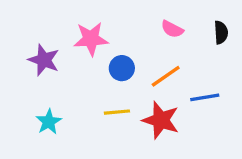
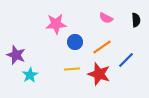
purple star: (44, 60) -> (16, 55), moved
blue line: (205, 97) -> (126, 60), turned -36

